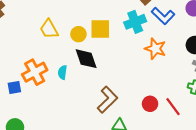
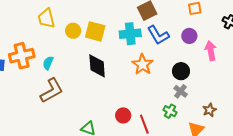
black diamond: (86, 59) -> (97, 66), moved
brown L-shape: (107, 100) -> (52, 91), moved

